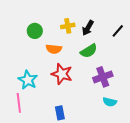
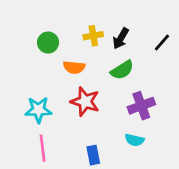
cyan star: (28, 80) -> (38, 110), turned -30
cyan semicircle: (110, 102) -> (134, 140), moved
pink line: (19, 103) -> (43, 148), moved
blue rectangle: (60, 113) -> (93, 155), moved

